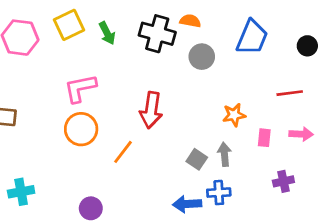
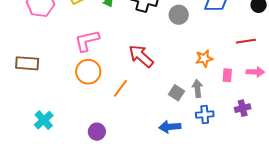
red arrow: (151, 110) -> (141, 56), turned 124
cyan cross: (21, 192) -> (44, 120), turned -30
blue cross: (219, 193) -> (205, 114), moved

